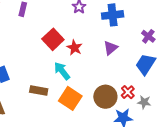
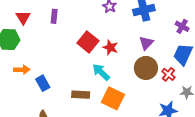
red cross: (128, 92) -> (168, 74), moved
brown circle: (105, 97) -> (146, 68), moved

